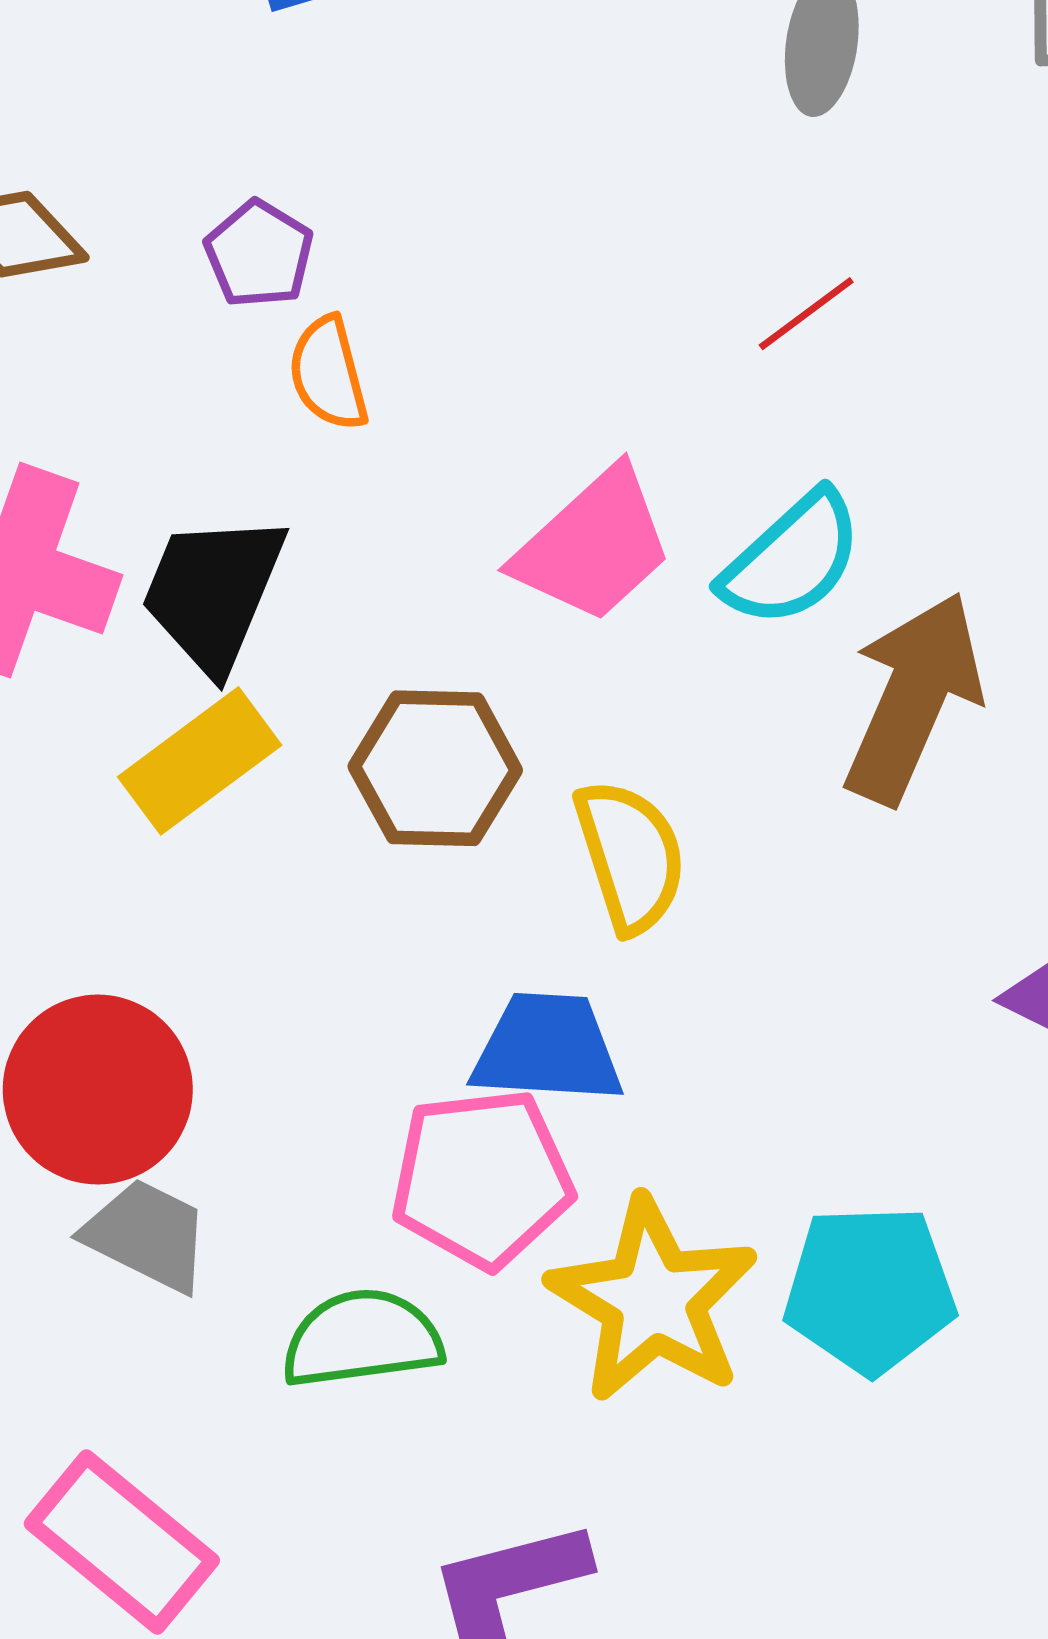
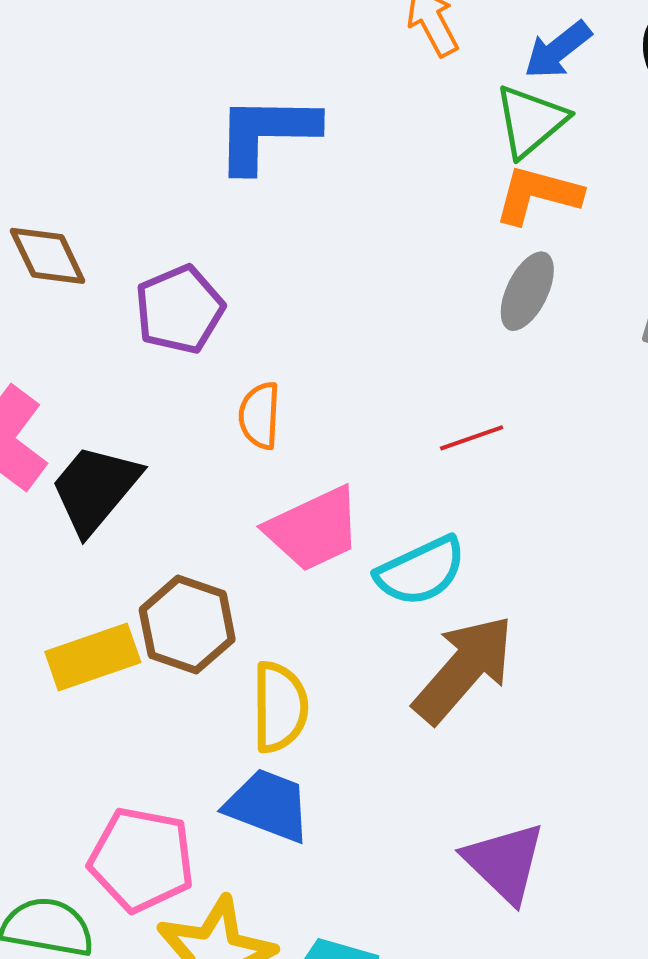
purple pentagon: (259, 254) -> (179, 310), size x1.4
orange semicircle: (328, 374) -> (260, 416), moved
yellow rectangle: (200, 761) -> (93, 657), moved
blue trapezoid: (547, 1048) -> (268, 805), moved

